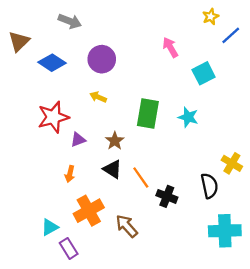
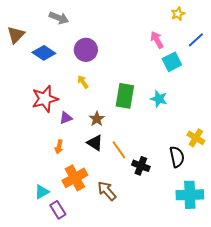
blue line: (231, 35) -> (196, 40), moved
pink arrow: (170, 47) -> (157, 40), moved
yellow arrow: (98, 97) -> (83, 82), turned 32

